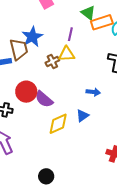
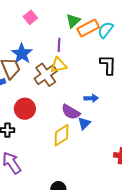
green triangle: (88, 13) -> (73, 21), turned 49
brown cross: (52, 61) -> (46, 75), size x1.6
purple semicircle: (44, 99) -> (71, 112), moved

